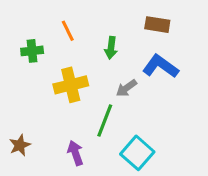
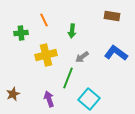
brown rectangle: (157, 25) -> (112, 16), moved
blue L-shape: (160, 66) -> (116, 53), moved

